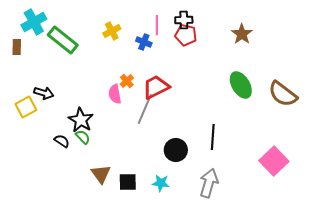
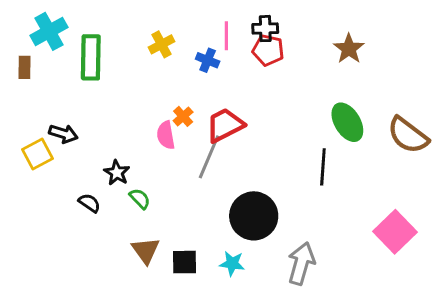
green rectangle: (63, 40) -> (91, 57), turned 52
black star: (81, 120) -> (117, 173), size x0.7
green semicircle: (83, 137) -> (140, 199), moved
black line: (213, 137) -> (323, 167), moved
black circle: (176, 150) -> (254, 216), size x1.4

